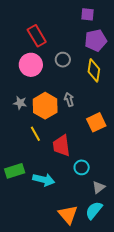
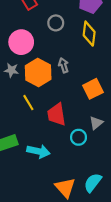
pink circle: (31, 65) -> (21, 42), moved
gray triangle: (99, 187) -> (96, 123), moved

